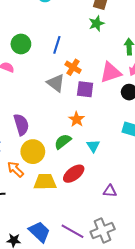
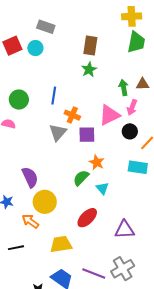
gray triangle: (56, 83) -> (58, 132), turned 42
orange star: (77, 119) -> (97, 162), moved
green semicircle: (63, 141) -> (81, 178), moved
yellow trapezoid: (45, 182) -> (61, 244), moved
purple triangle: (110, 191) -> (125, 230), size x1.5

